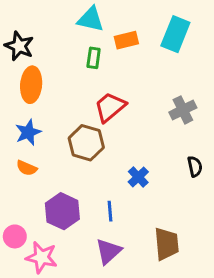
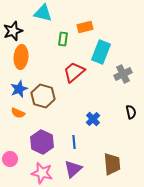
cyan triangle: (91, 19) -> (43, 13), moved
cyan rectangle: (175, 34) -> (101, 52), moved
black star: (19, 46) -> (13, 31), turned 30
brown hexagon: (86, 143) -> (43, 96), moved
pink star: (42, 257) -> (42, 173), moved

